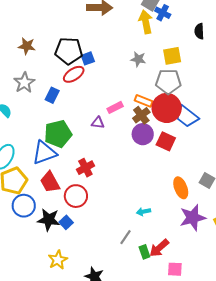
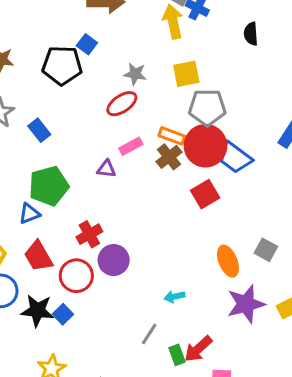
yellow square: (172, 56) -> (186, 74), moved
blue square: (88, 58) -> (87, 44), moved, turned -32
gray star: (138, 59) -> (135, 74), moved
red ellipse: (74, 74) -> (122, 104), moved
blue rectangle: (52, 95) -> (39, 130), turned -63
purple circle: (143, 134) -> (114, 260), moved
red square: (166, 141) -> (205, 194), turned 36
blue triangle: (44, 153) -> (29, 214), size x0.6

